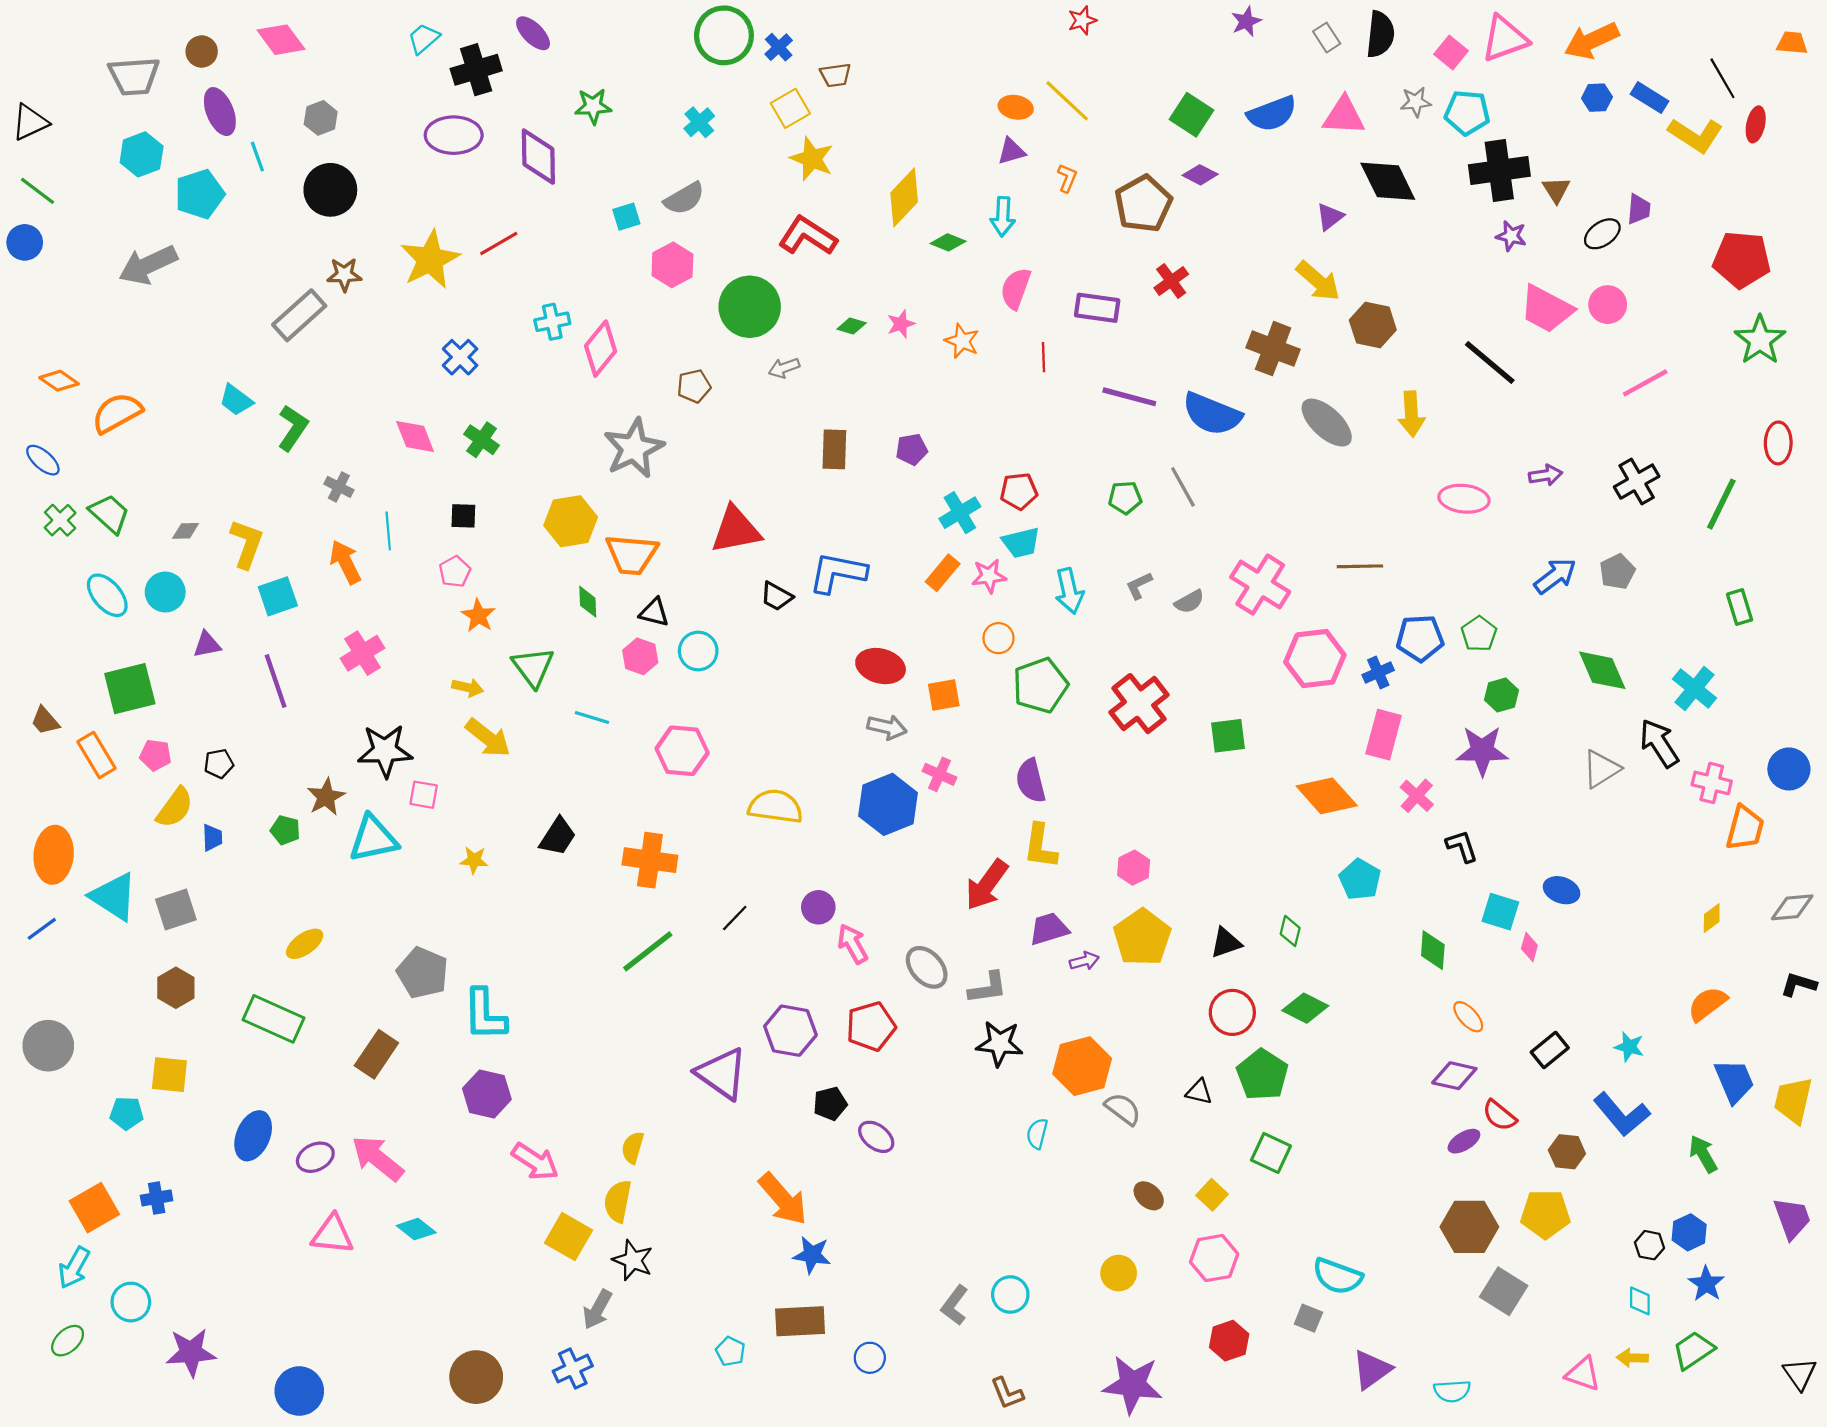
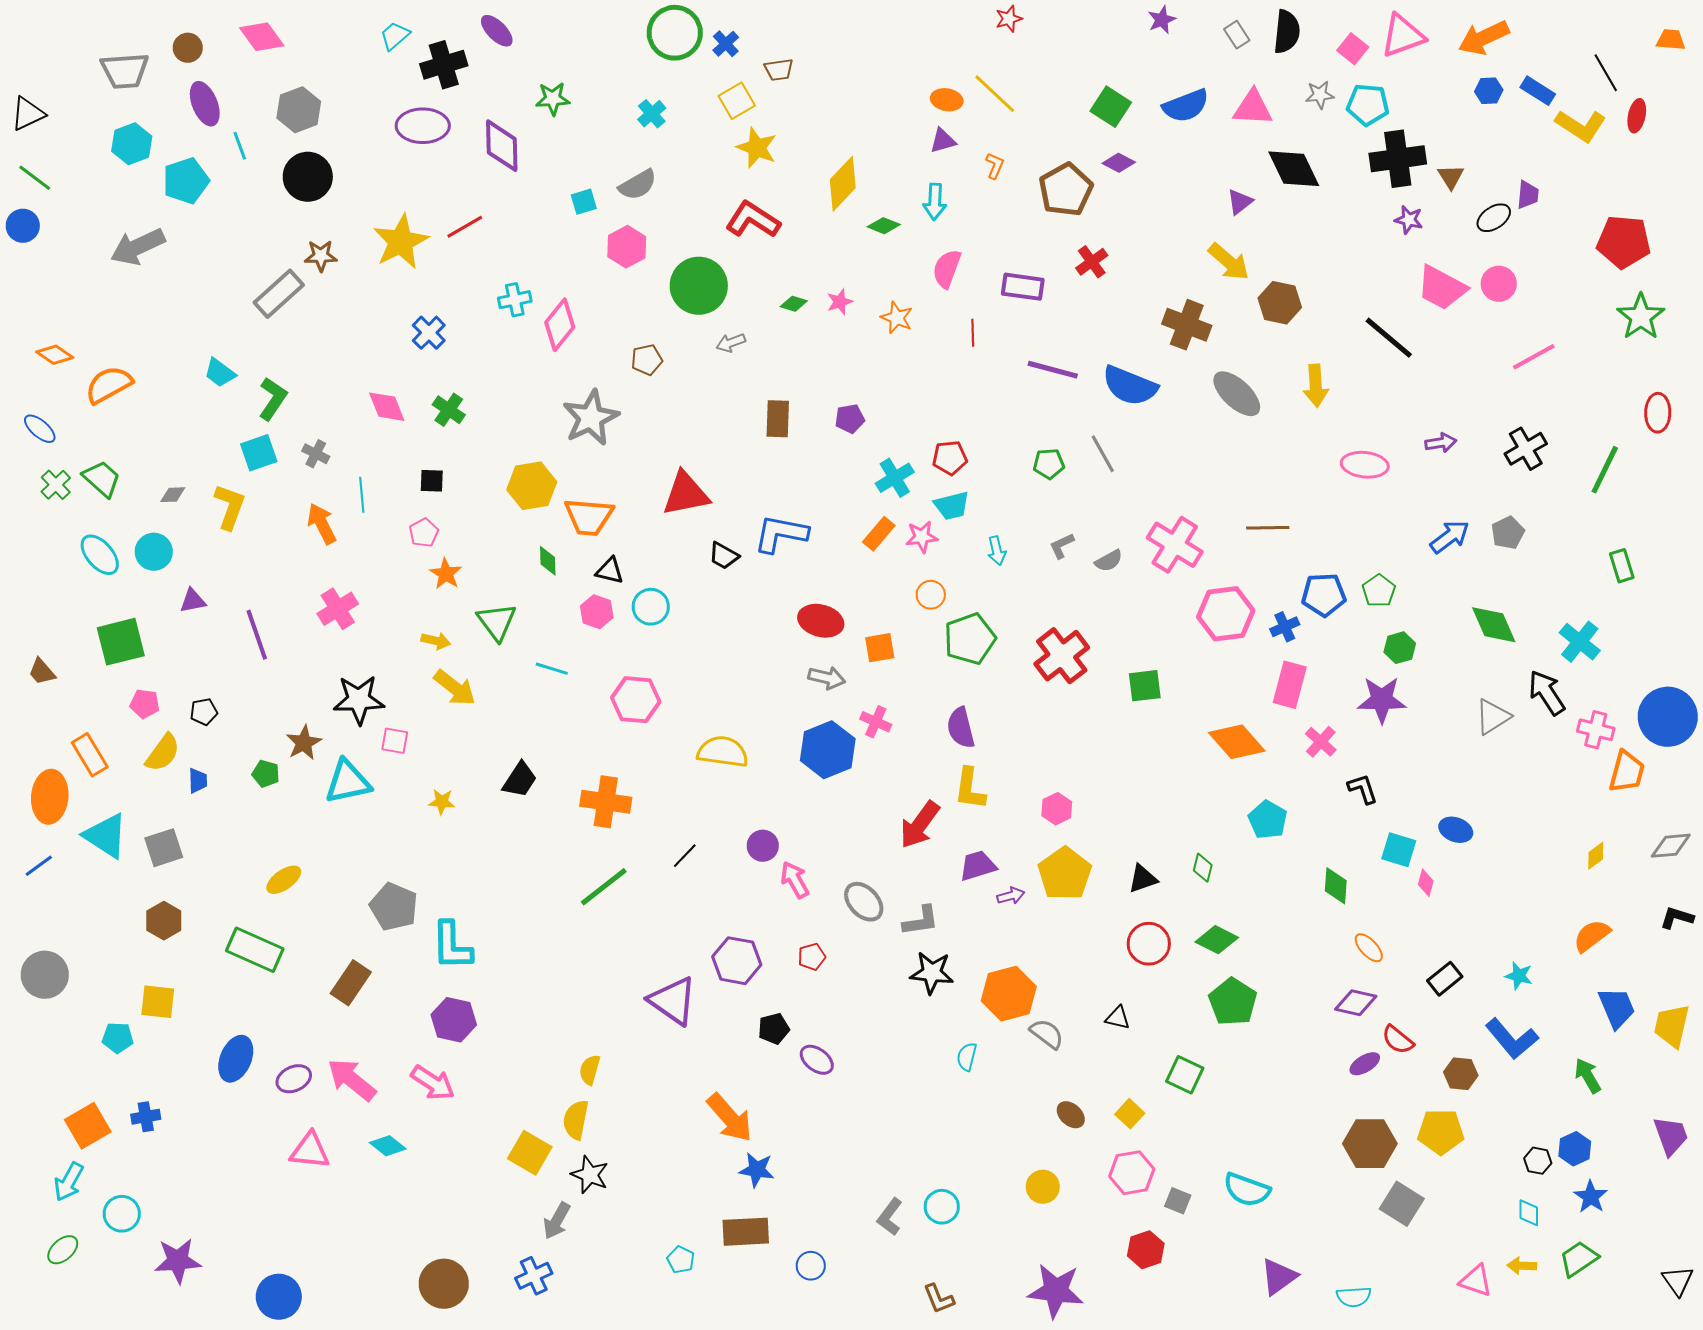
gray hexagon: (321, 118) -> (299, 110), size x1.4
cyan arrow: (1069, 591) -> (997, 551), size x0.7
cyan square: (278, 596) -> (259, 453), moved
orange rectangle: (97, 755) -> (90, 755), moved
blue circle: (1789, 769) -> (1668, 717), size x1.5
red pentagon: (871, 1026) -> (812, 957), size x0.6
green pentagon: (1262, 1075) -> (1233, 1002), moved
pink arrow: (535, 1162) -> (433, 1083), moved
gray square: (1308, 1318) -> (1178, 1201), moved

